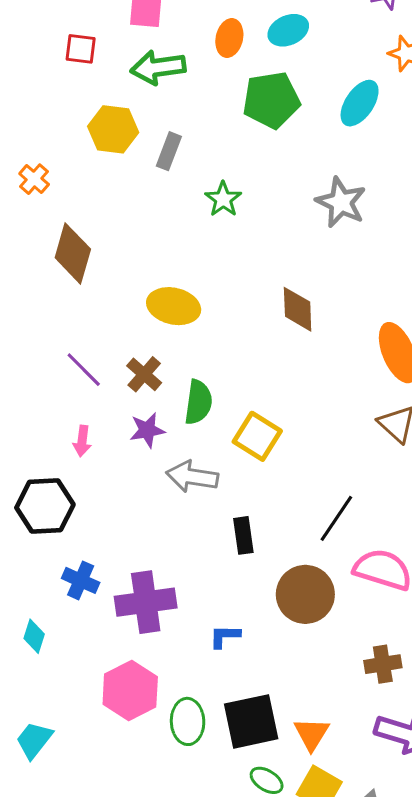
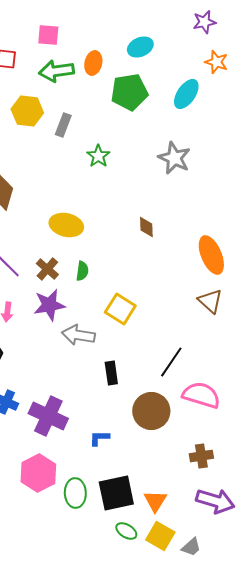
orange ellipse: (229, 38) -> (93, 63), moved
brown diamond: (298, 309) -> (146, 227), size x0.7
green semicircle: (198, 402) -> (82, 271), moved, size x0.7
purple star: (147, 430) -> (49, 305), size x1.4
purple cross: (146, 602) -> (48, 416), turned 33

